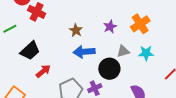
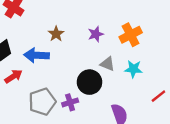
gray triangle: (123, 51) -> (107, 64), turned 32
blue arrow: (84, 52) -> (36, 55), moved

